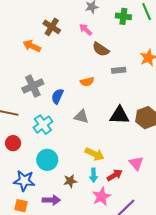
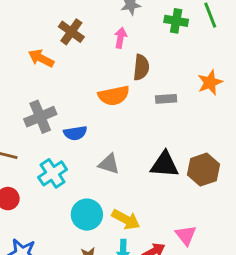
pink arrow: (86, 30) -> (120, 38), turned 56
brown semicircle: (101, 49) -> (141, 67), turned -120
orange semicircle: (87, 82) -> (114, 96), moved, size x1.5
blue semicircle: (57, 96) -> (75, 133), turned -126
cyan circle: (47, 160) -> (87, 215), moved

